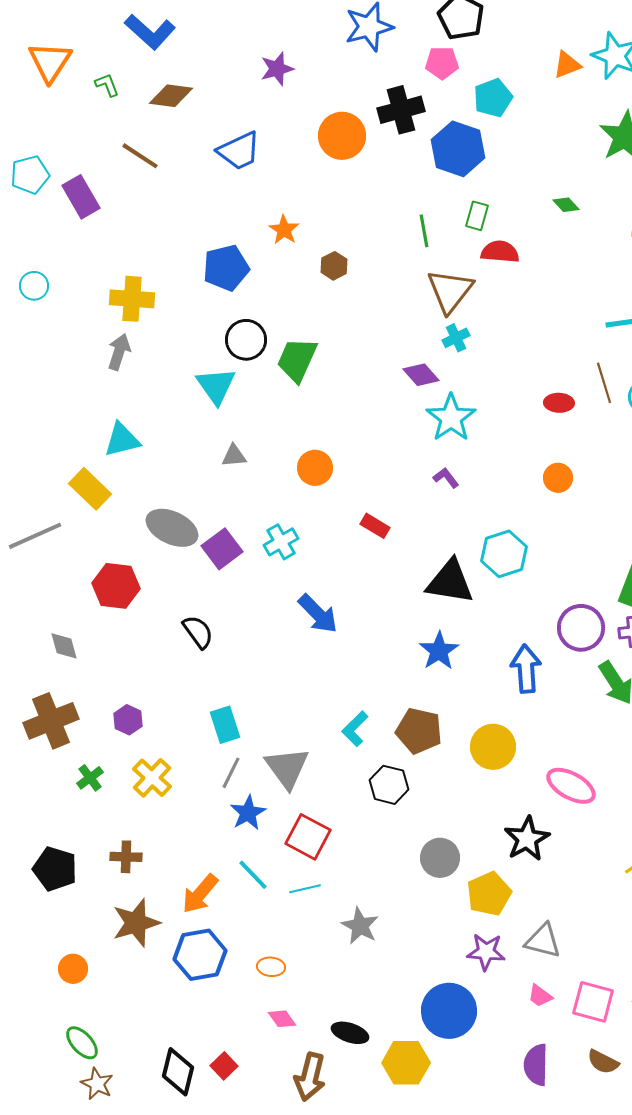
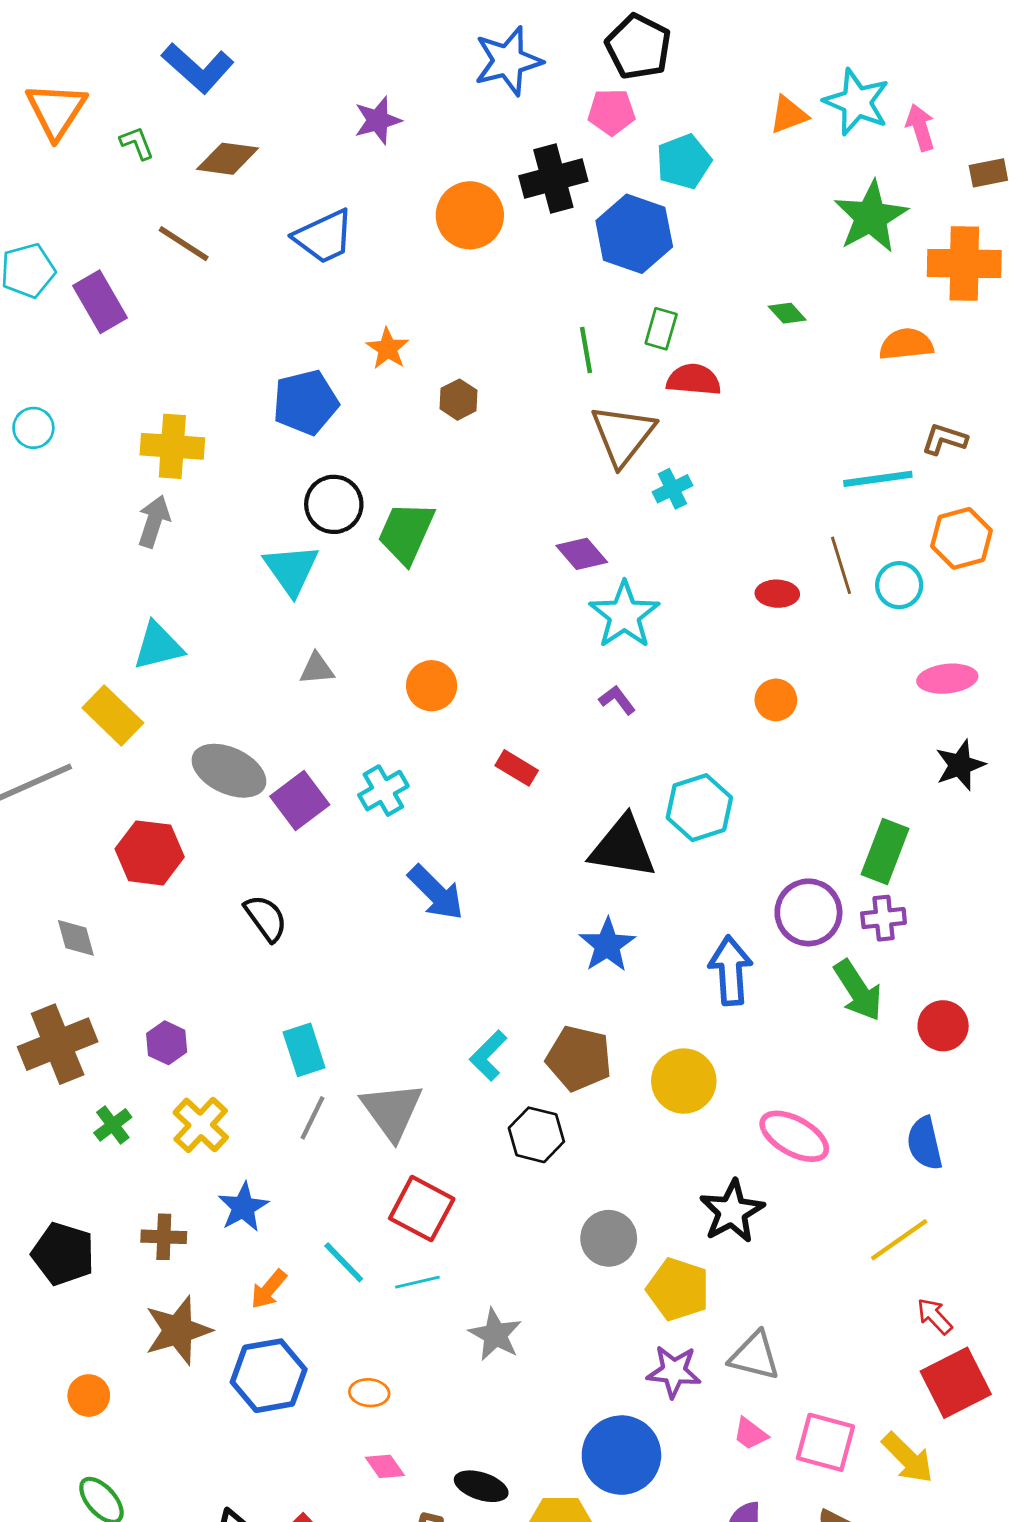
cyan cross: (456, 338) -> (672, 489), moved
blue star: (248, 813) -> (243, 1207), moved
orange arrow: (200, 894) -> (269, 1289), size x0.7
yellow pentagon: (489, 894) -> (678, 1289), turned -30

